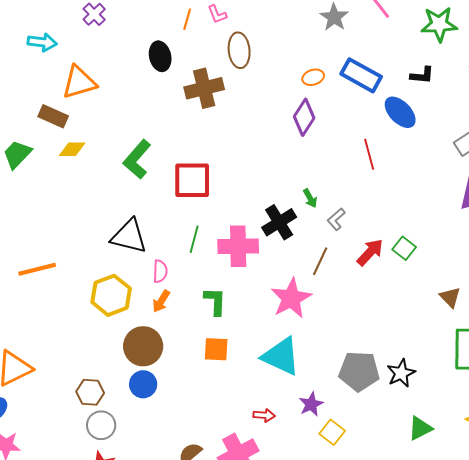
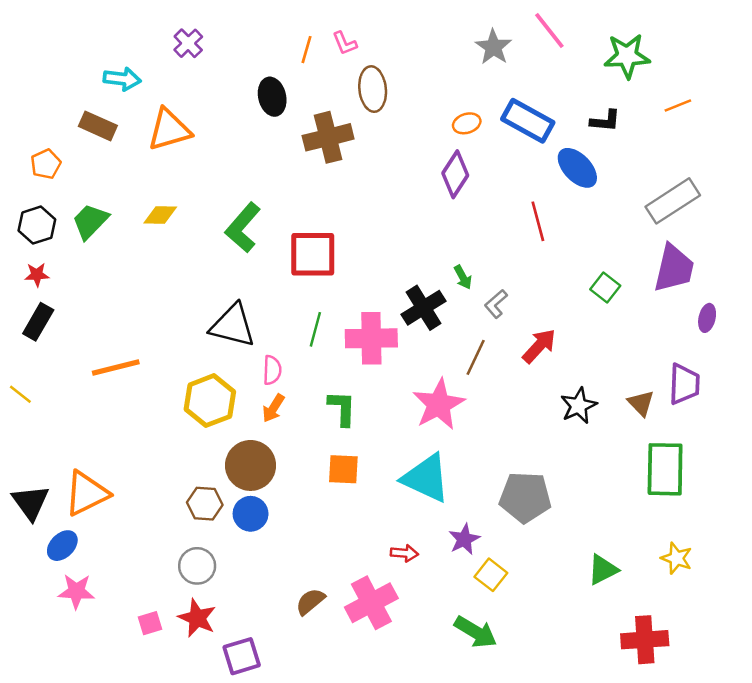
brown rectangle: (53, 116) -> (98, 126), moved
green square: (404, 248) -> (605, 287), moved
black star: (401, 373) -> (579, 406), moved
brown hexagon: (90, 392) -> (205, 504), moved

